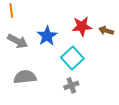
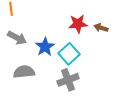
blue star: (47, 36) -> (45, 47), moved
gray cross: (71, 85) -> (68, 80), size x1.5

